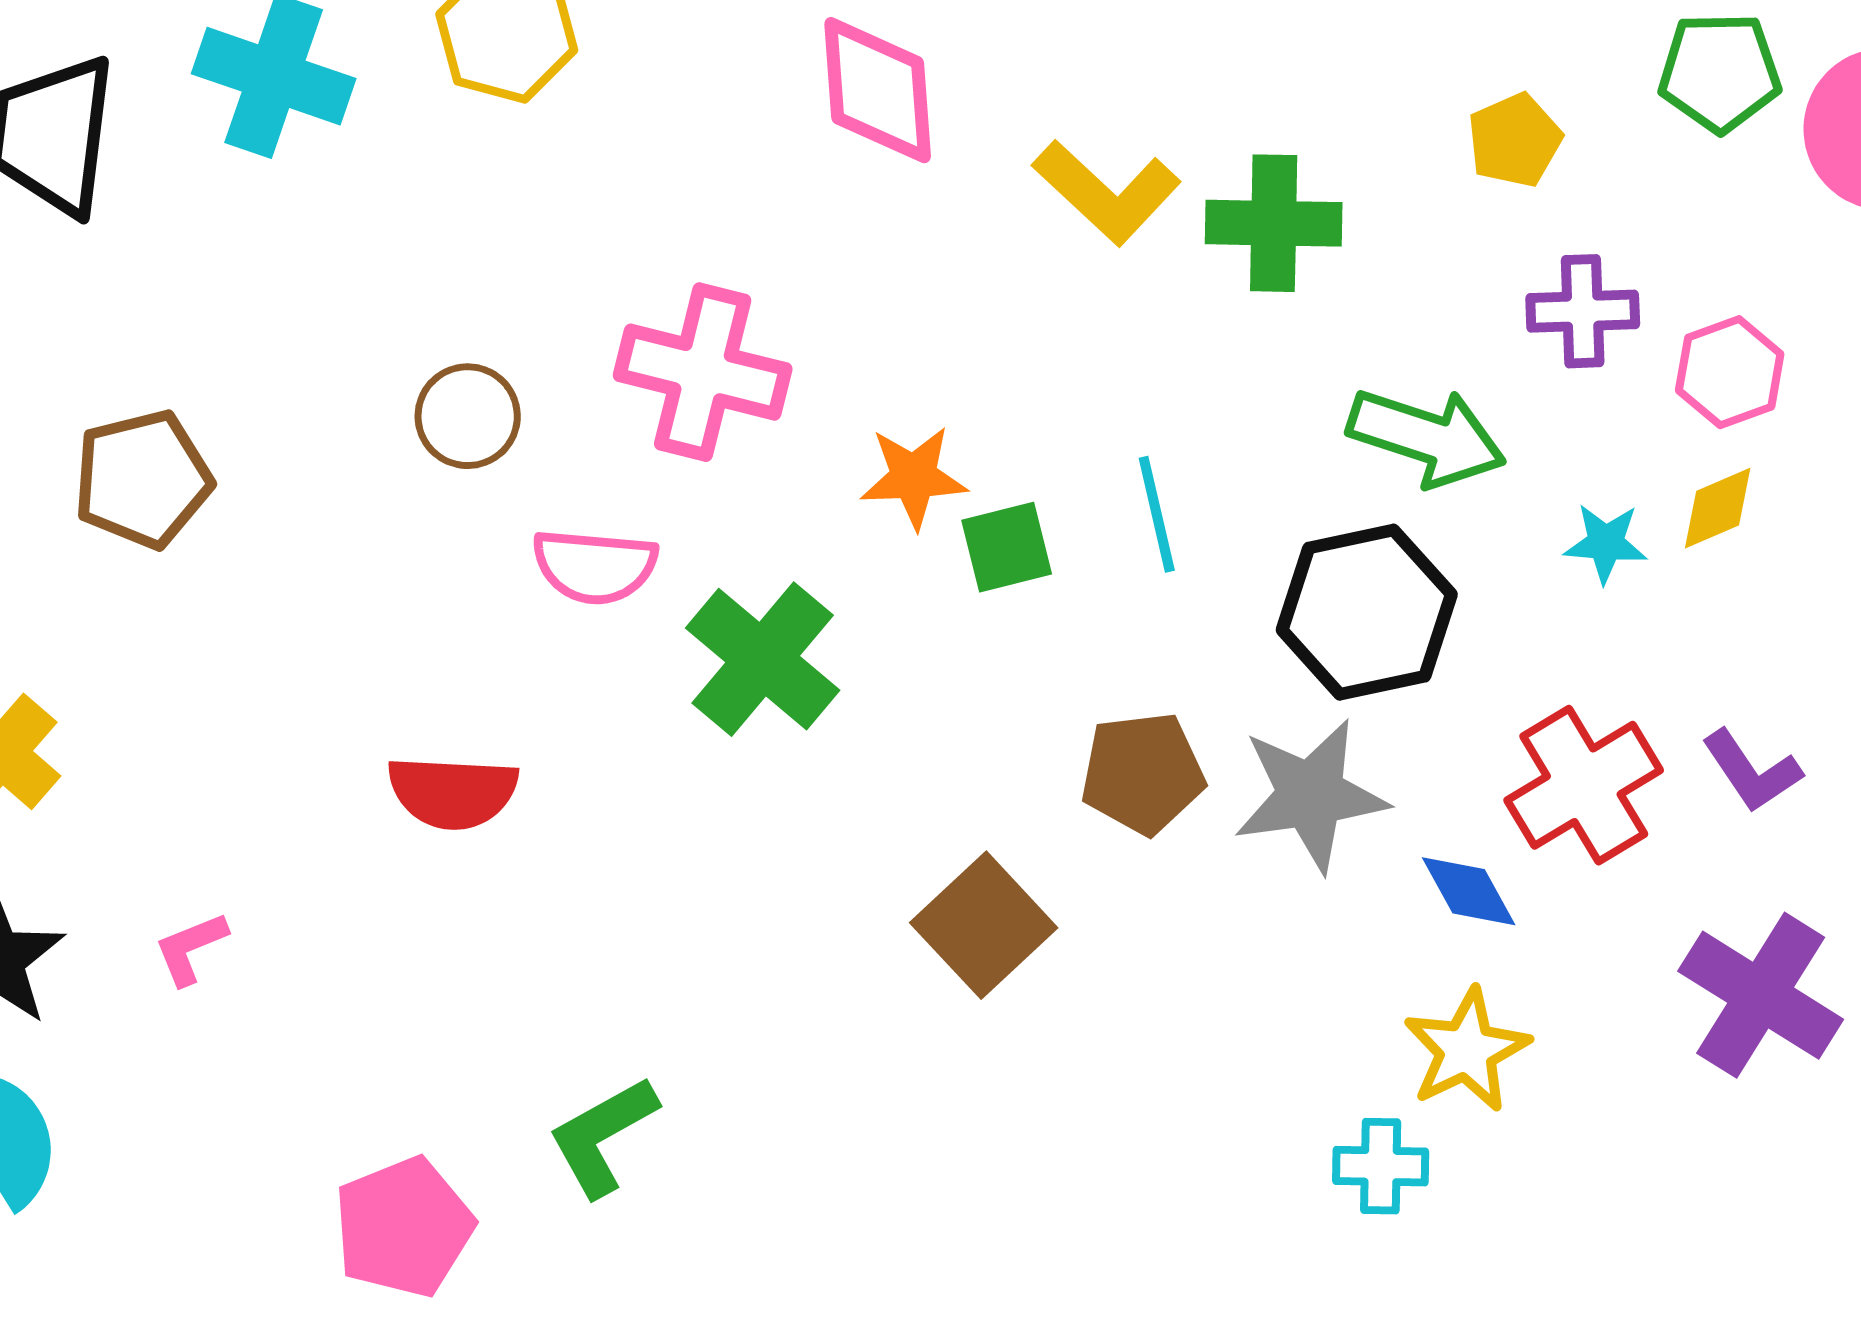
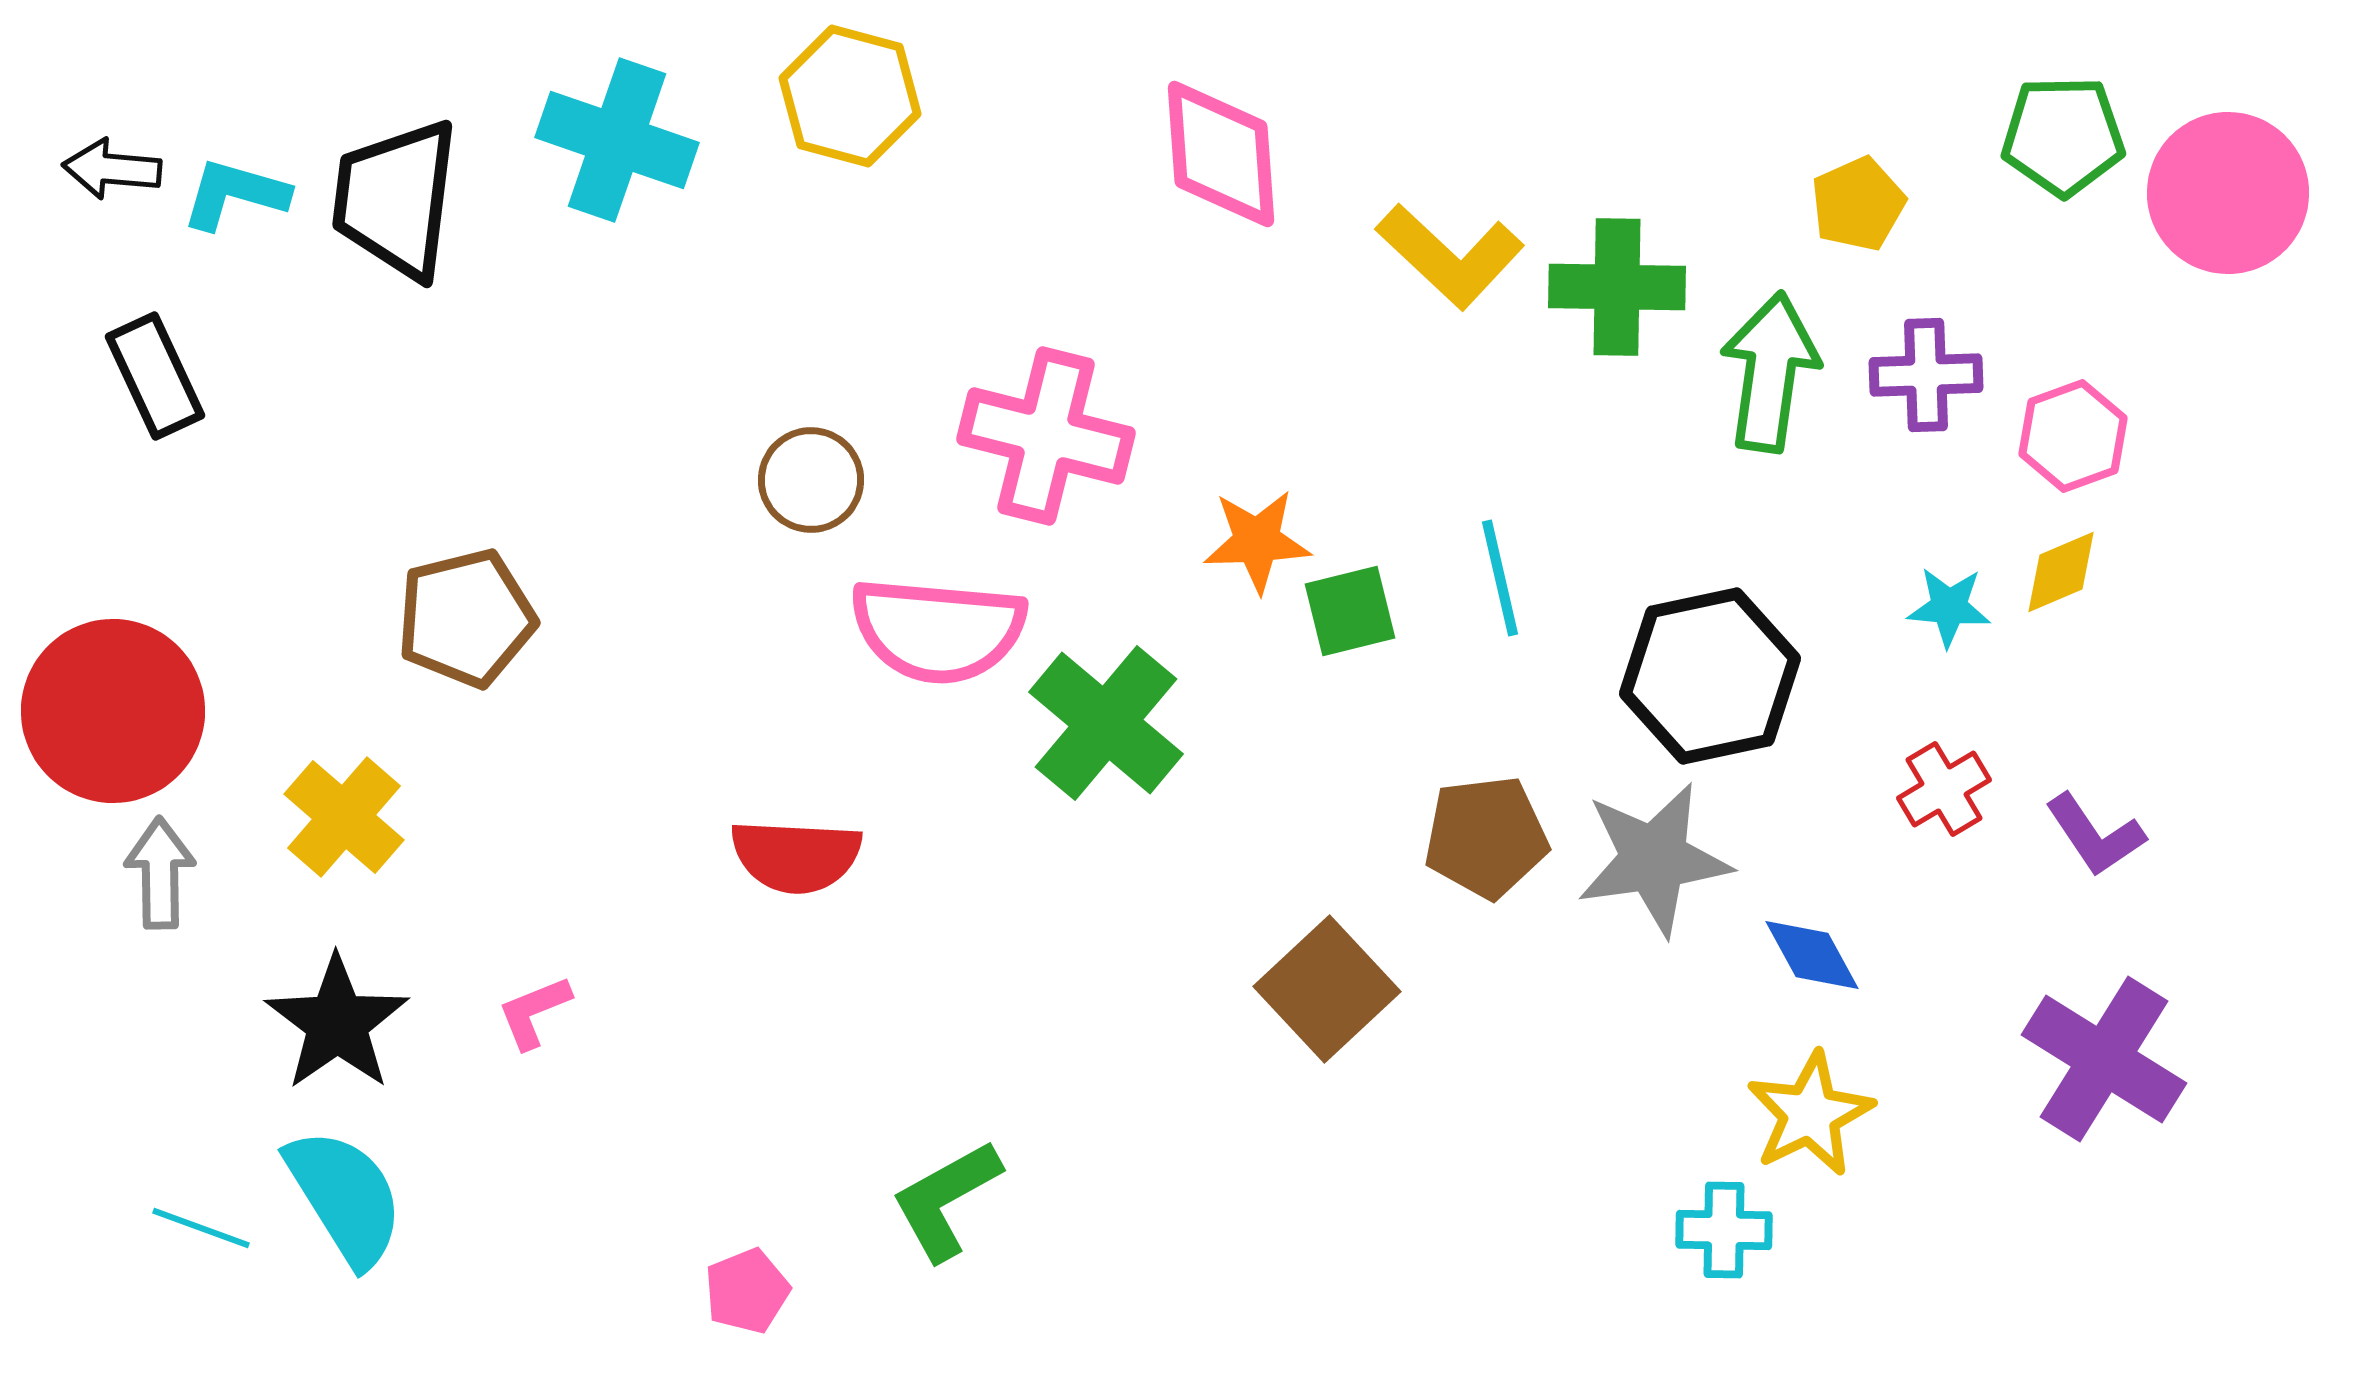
green arrow: (1427, 437) -> (1770, 372), moved, turned -100
brown pentagon: (143, 479) -> (466, 618), moved
pink semicircle: (595, 566) -> (938, 630), size x1.4
red cross: (1584, 785) -> (1944, 789), moved, size x0.6
pink pentagon: (404, 1227) -> (747, 1291), size x0.6

